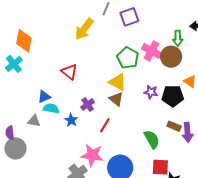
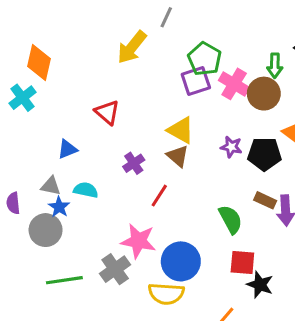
purple square: (129, 17) -> (196, 81), moved
green pentagon: (128, 58) -> (205, 59), moved
cyan semicircle: (51, 108) -> (86, 190), moved
blue star: (71, 120) -> (59, 207), moved
gray circle: (15, 148) -> (46, 230), moved

